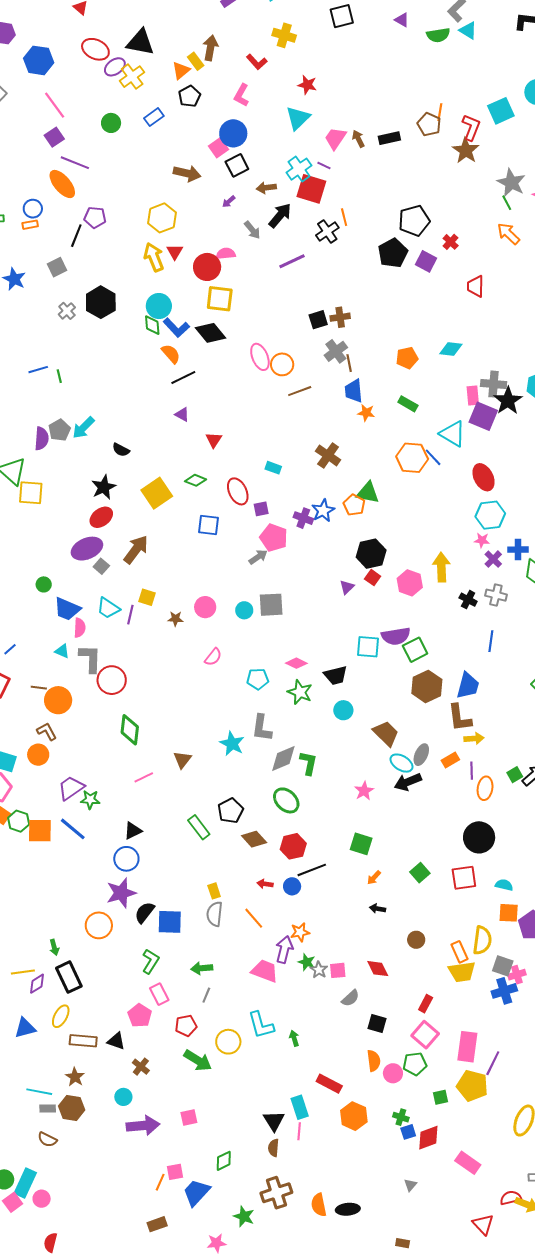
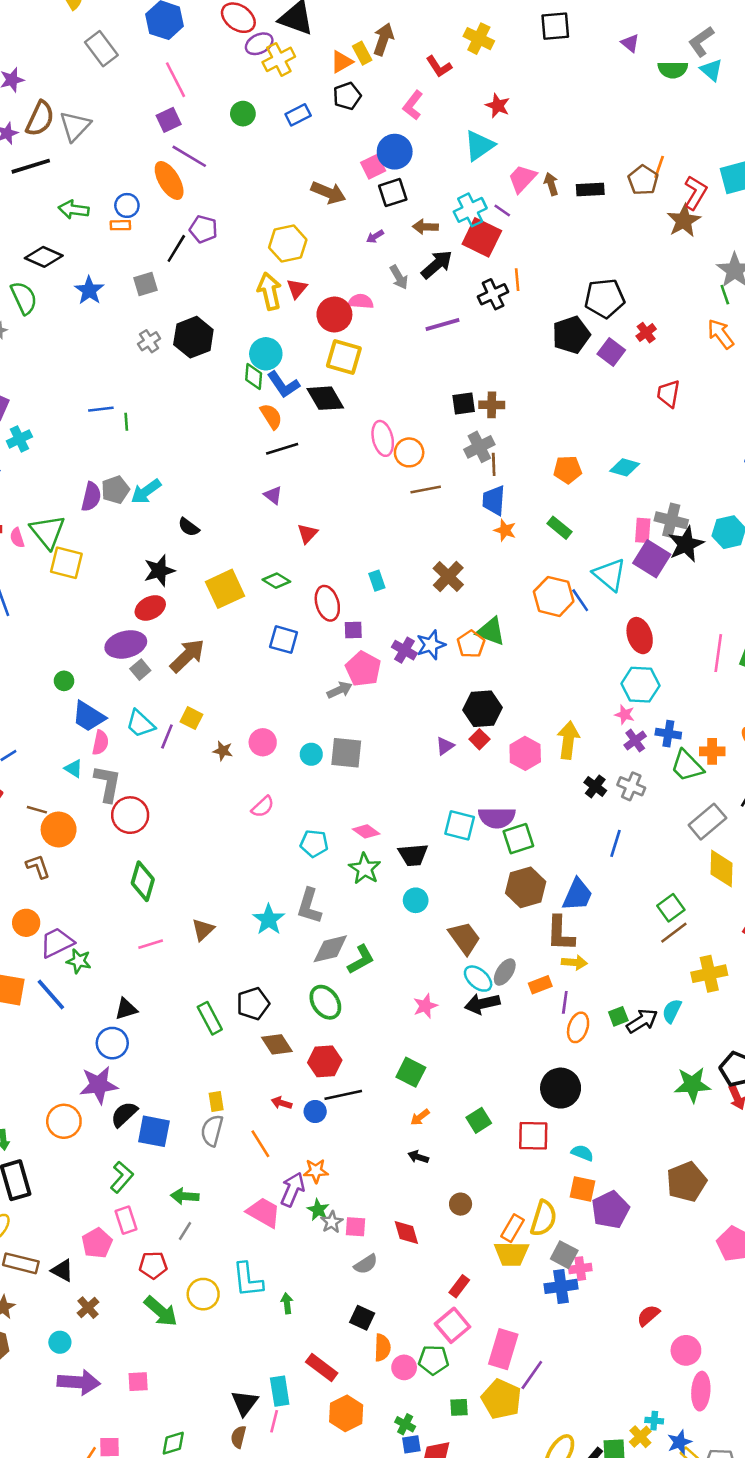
cyan rectangle: (273, 468) -> (377, 581), turned 42
orange circle: (38, 755) -> (26, 923), moved
green L-shape: (308, 763) -> (361, 960), turned 40
orange rectangle: (459, 952) -> (513, 1228), turned 45
black square: (377, 1024) -> (362, 1318), moved

